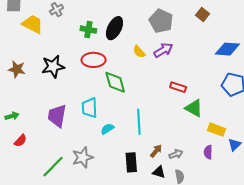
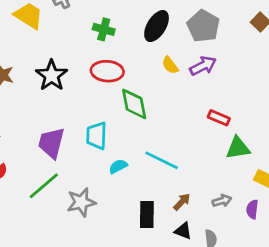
black ellipse: (114, 28) -> (157, 26), moved
black star: (53, 66) -> (52, 75), turned -30
green triangle: (194, 108) -> (238, 148), turned -42
cyan line: (139, 122) -> (162, 160), turned -65
gray arrow: (176, 154) -> (222, 201), moved
green line: (53, 167) -> (44, 186), moved

